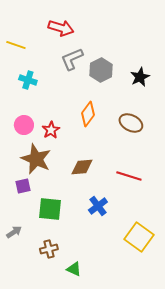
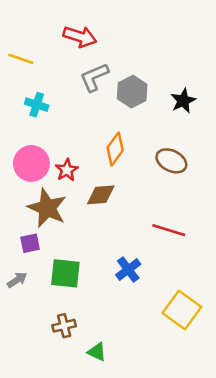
pink circle: (24, 125) -> (31, 163), size x1.4
brown diamond: (82, 167) -> (101, 195), moved
gray arrow: (14, 232) -> (17, 280), moved

